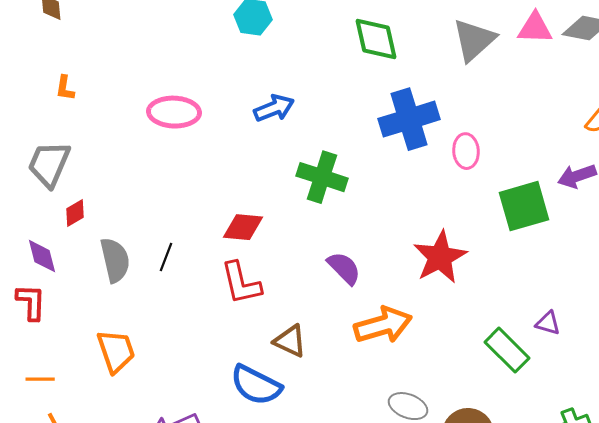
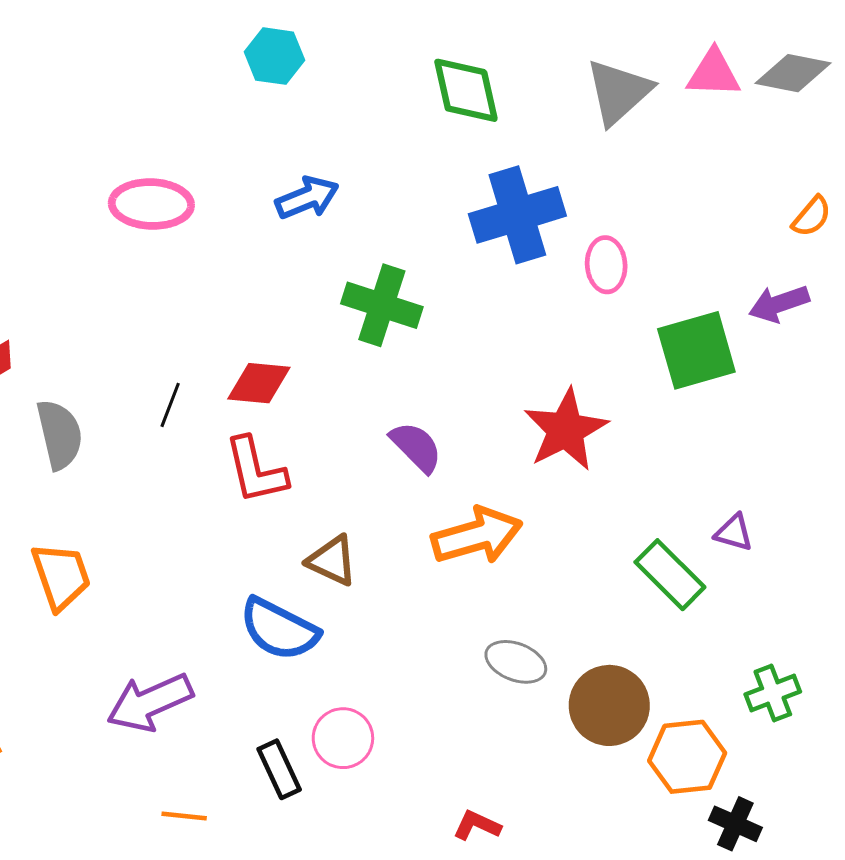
black line: (166, 257) -> (170, 405), moved

